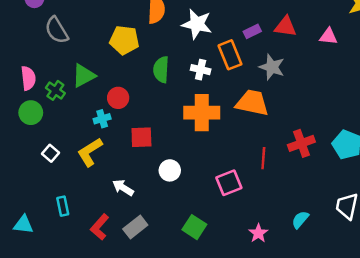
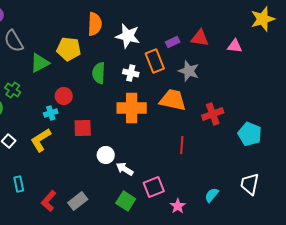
green triangle: (84, 76) -> (40, 63), moved
red cross: (301, 143) -> (213, 114), moved
pink square: (229, 183) -> (154, 187), moved
white arrow: (123, 188) -> (125, 169), moved

